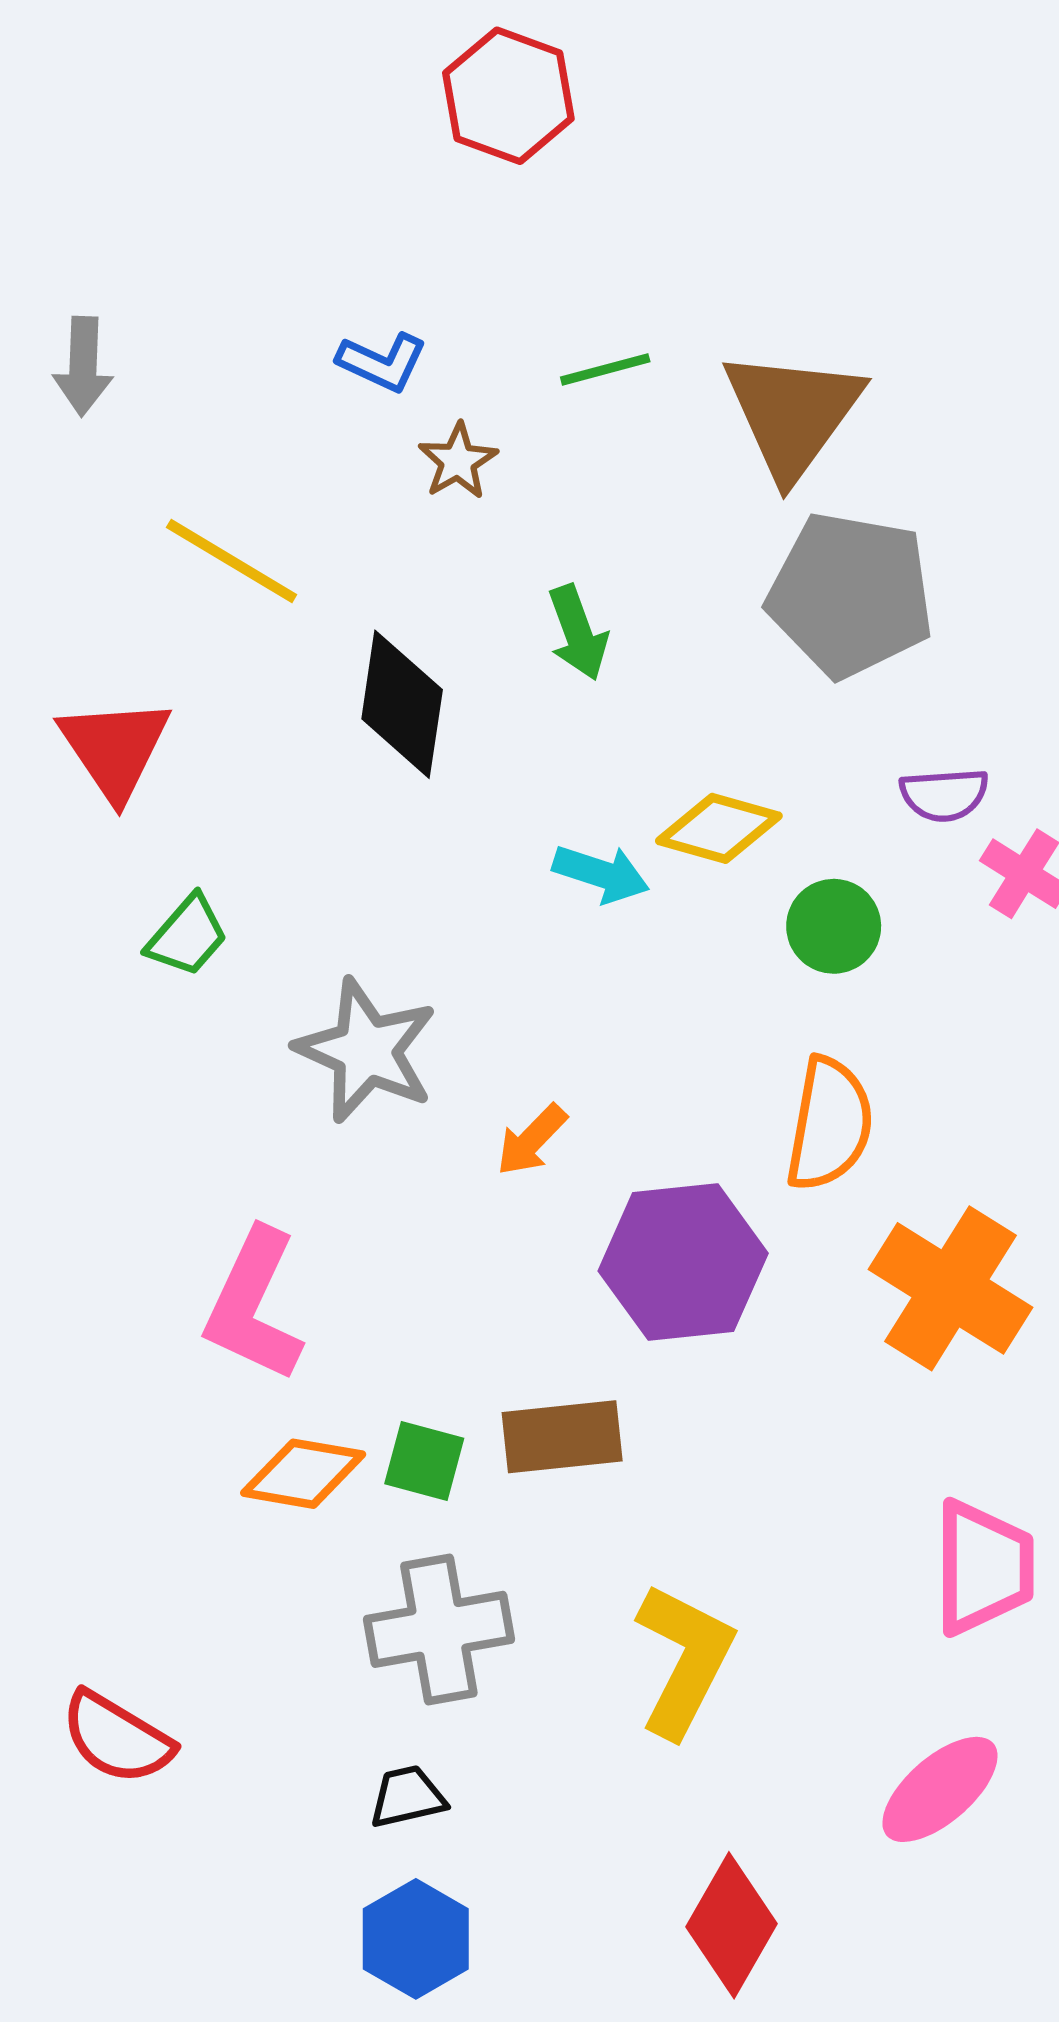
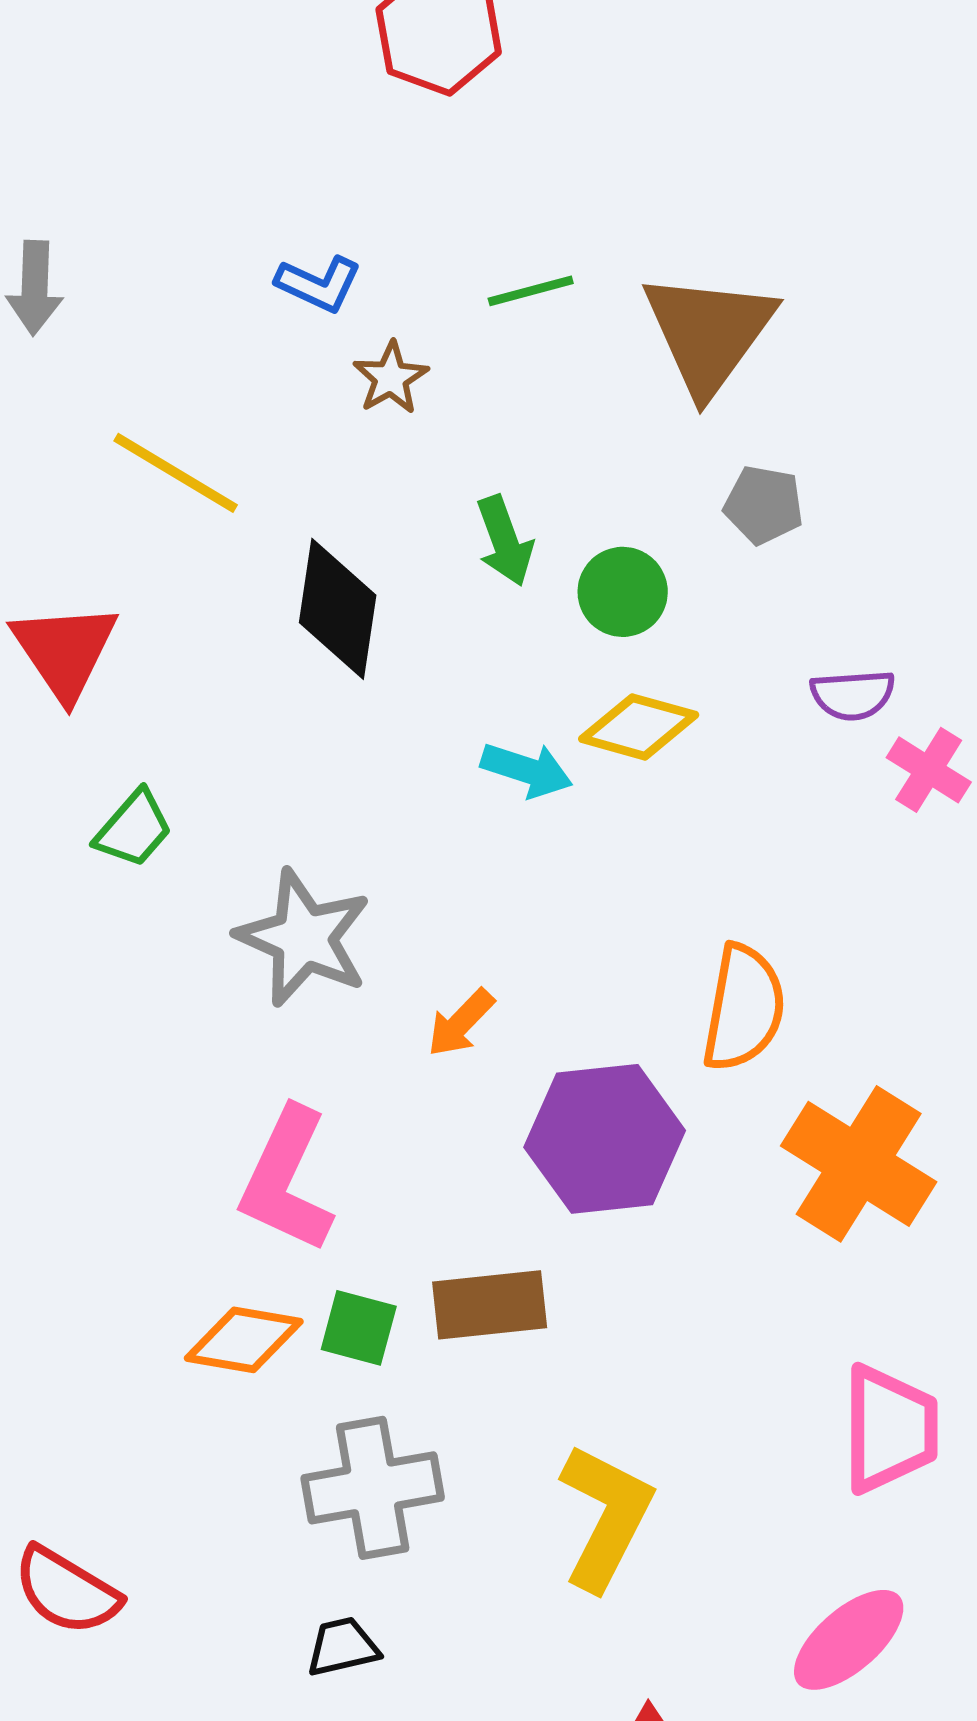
gray pentagon: (851, 595) -> (764, 505), size x0.5
green circle: (834, 926) -> (623, 592), moved
pink L-shape: (254, 1305) -> (287, 1180), moved

